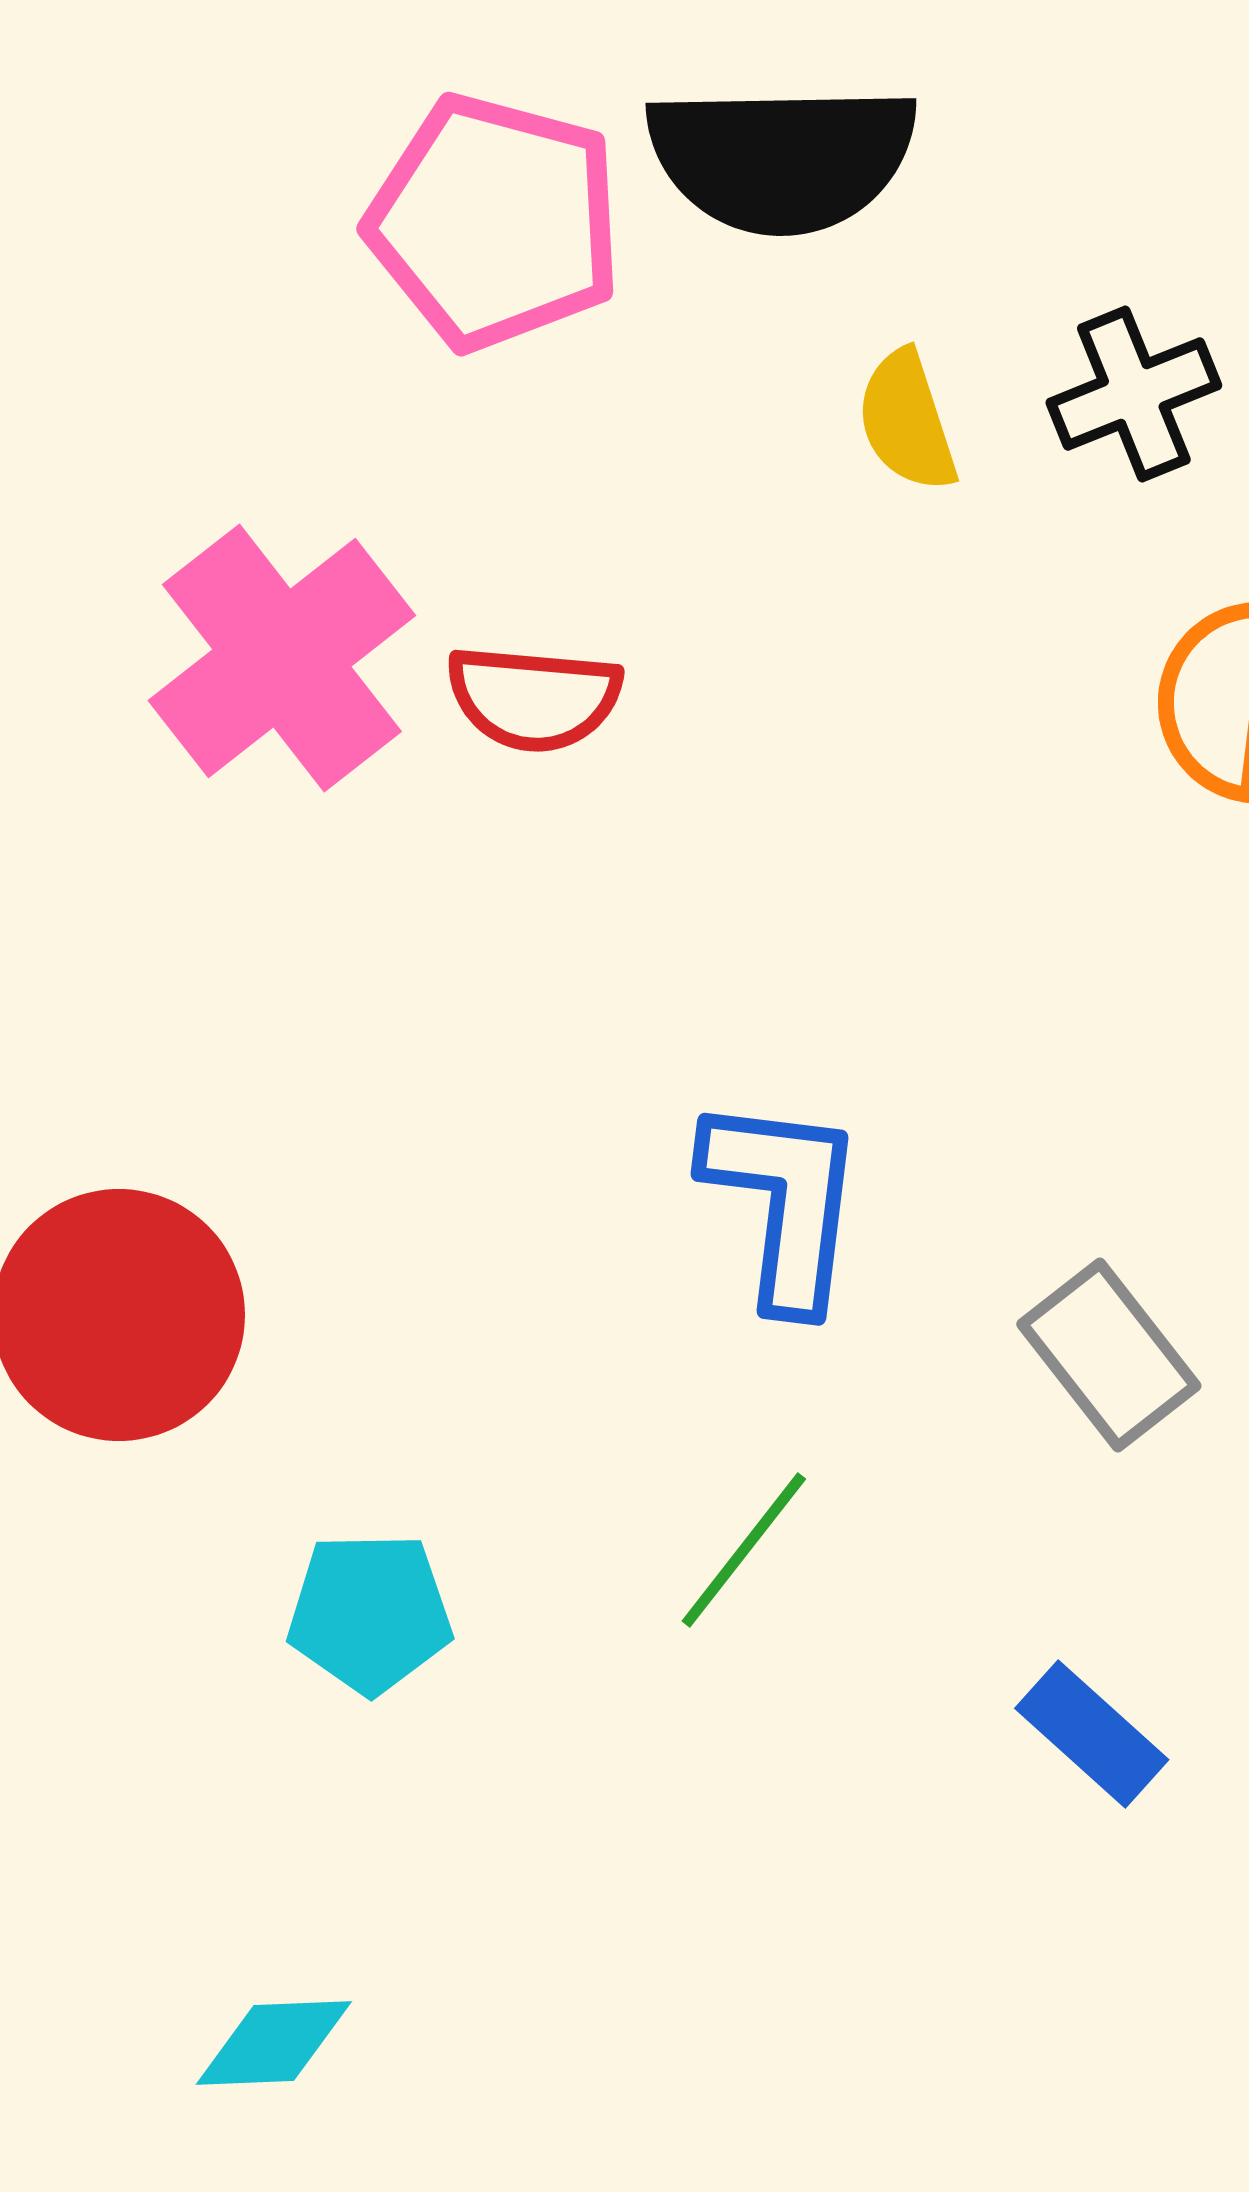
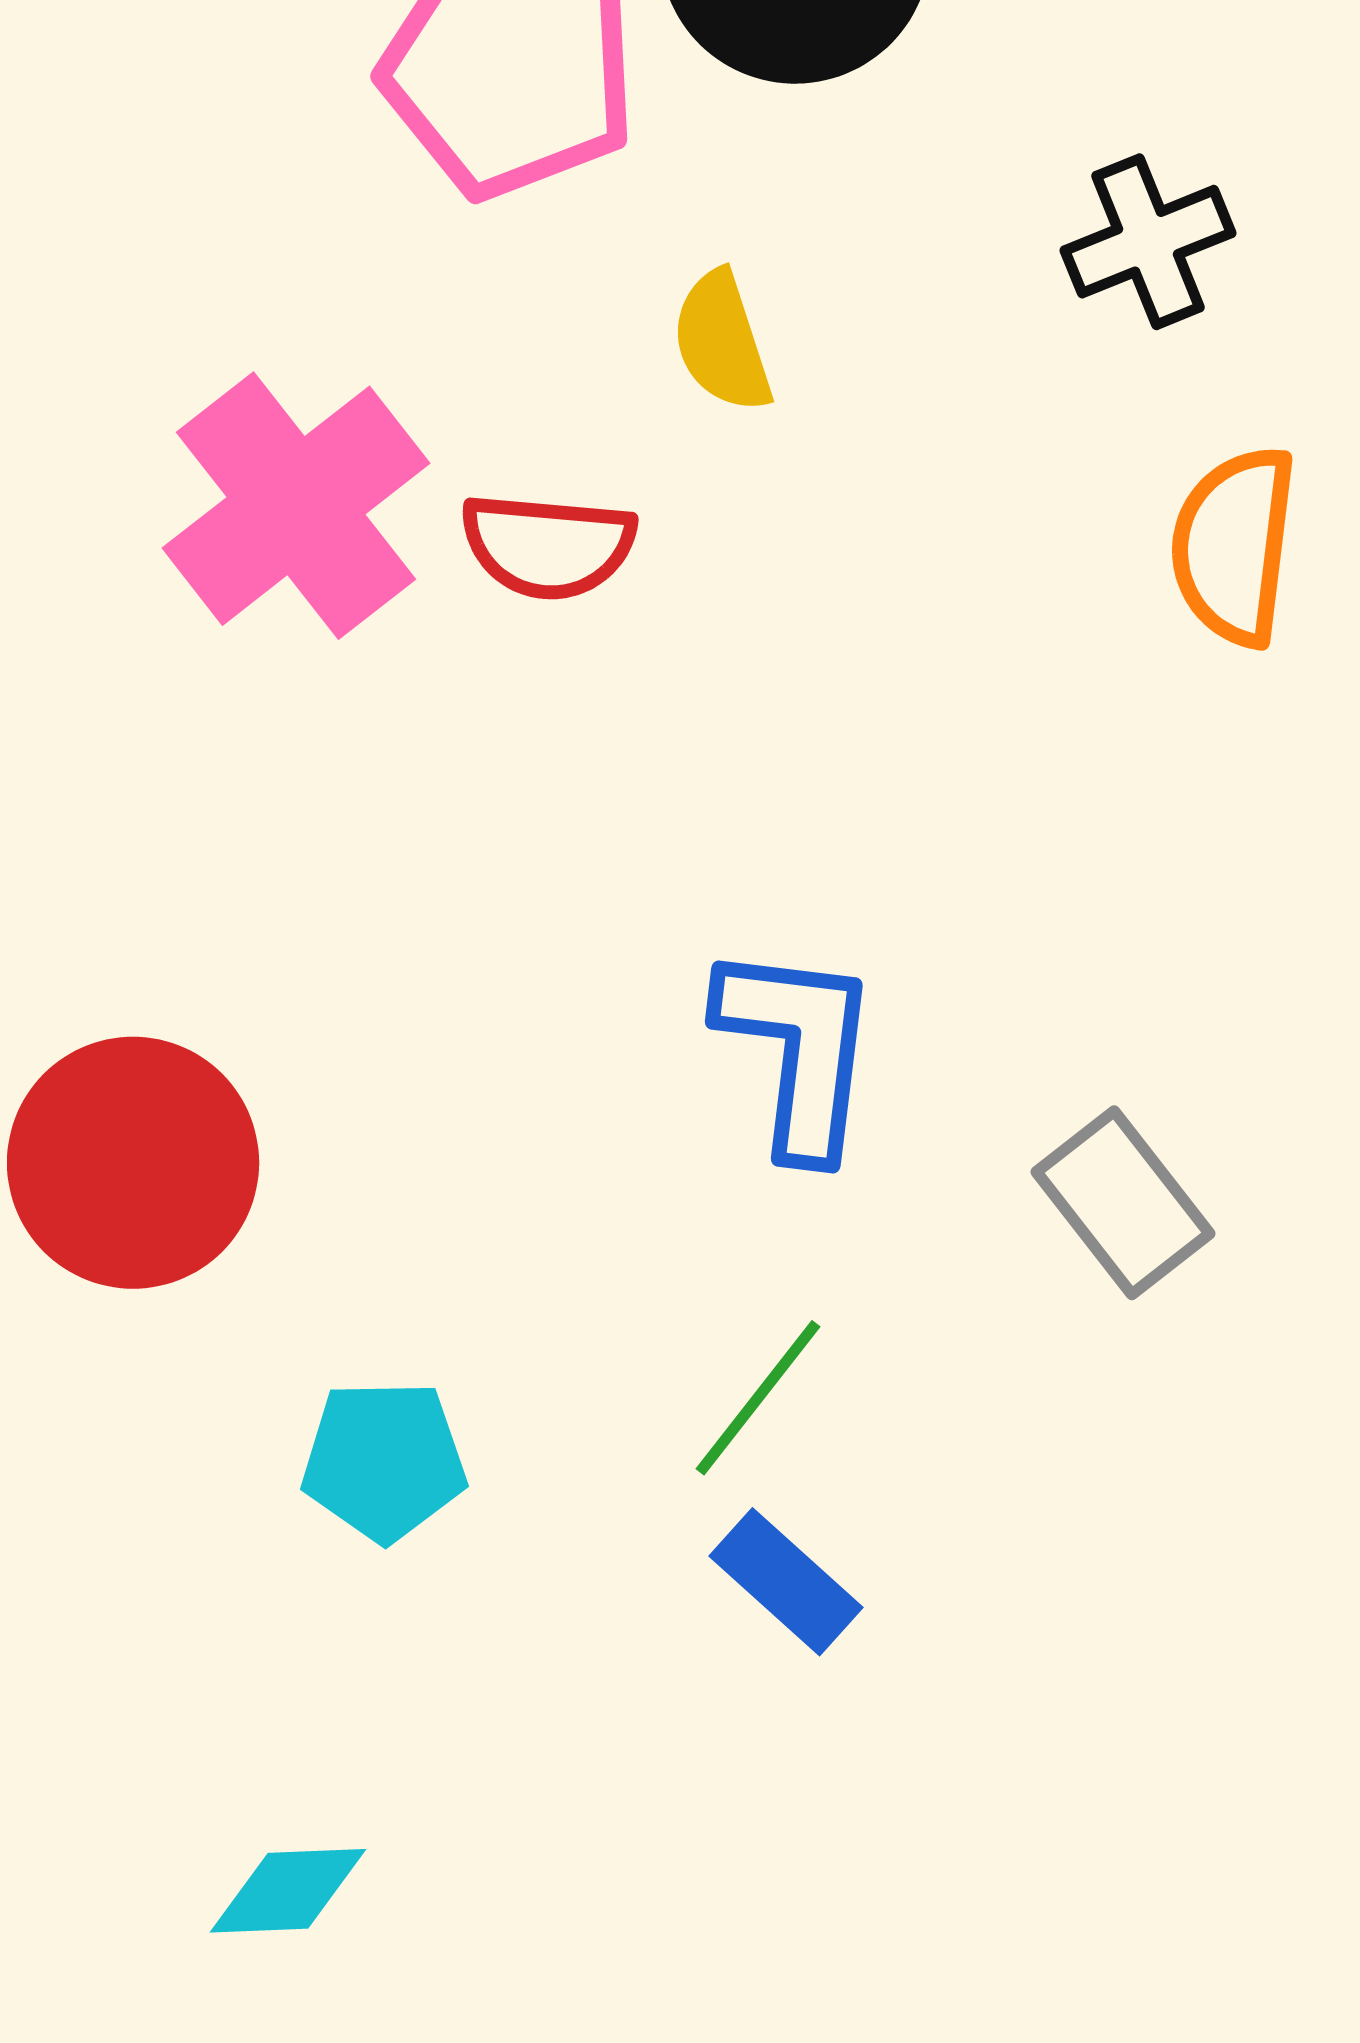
yellow semicircle: (907, 421) -> (722, 342), moved
blue rectangle: (1092, 1734) -> (786, 1582), moved

